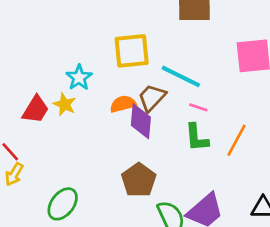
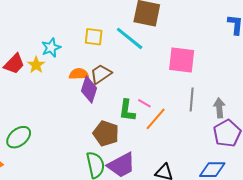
yellow square: (132, 51) -> (94, 37), size x0.7
cyan line: (181, 76) -> (130, 38), moved
pink line: (198, 107) -> (144, 103), moved
brown pentagon: (139, 180) -> (106, 133), moved, turned -30

